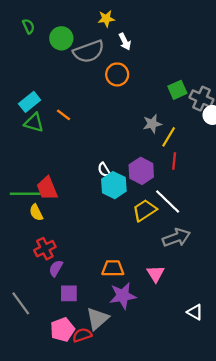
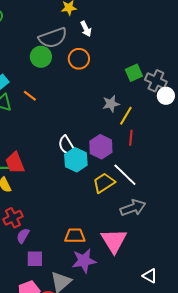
green circle: (61, 38) -> (41, 57), moved
white semicircle: (104, 170) -> (67, 146), size x1.5
pink triangle: (156, 274) -> (114, 241), size x1.6

